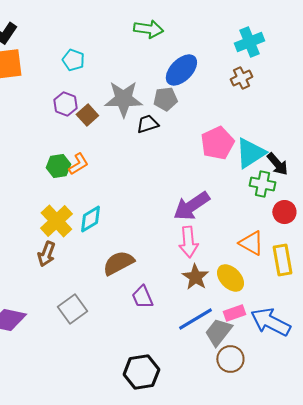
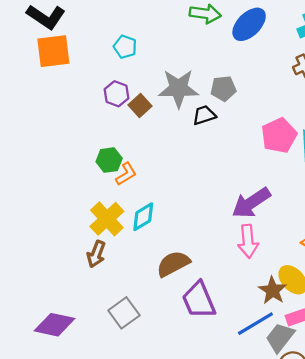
blue ellipse: (181, 70) -> (249, 24), moved
orange L-shape: (78, 164) -> (126, 174), moved
brown star: (195, 277) -> (273, 290), moved
purple trapezoid: (142, 297) -> (199, 300), size x1.5

